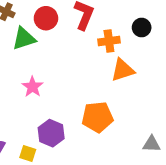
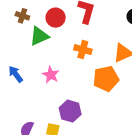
orange cross: (109, 41) -> (83, 50), moved, turned 30
orange pentagon: (97, 117) -> (106, 79), moved

